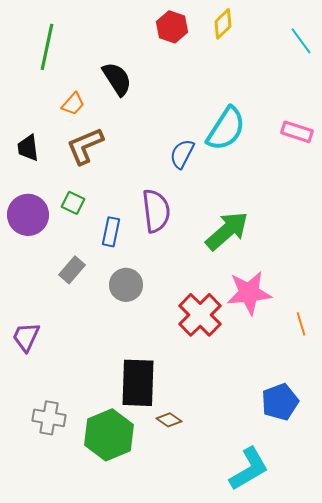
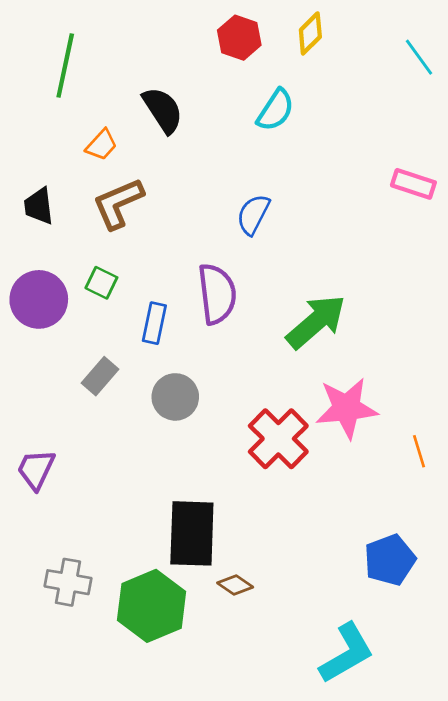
cyan semicircle: (226, 129) -> (276, 110), moved, size x0.7

